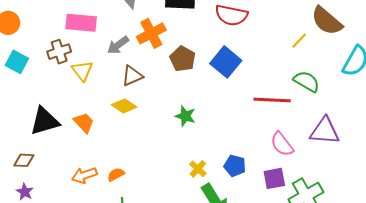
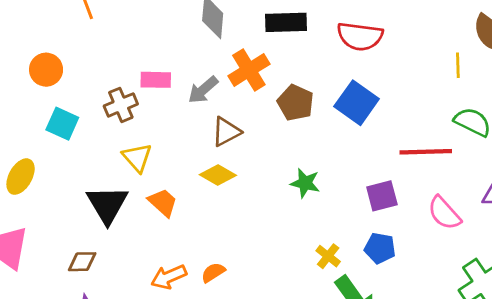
pink rectangle: (81, 23) -> (156, 80), moved, size x0.7
yellow line: (299, 41) -> (458, 65), turned -42
yellow triangle: (82, 71) -> (137, 158), moved
black triangle: (45, 121) -> (107, 204), turned -40
purple square: (274, 178) -> (382, 196), moved

